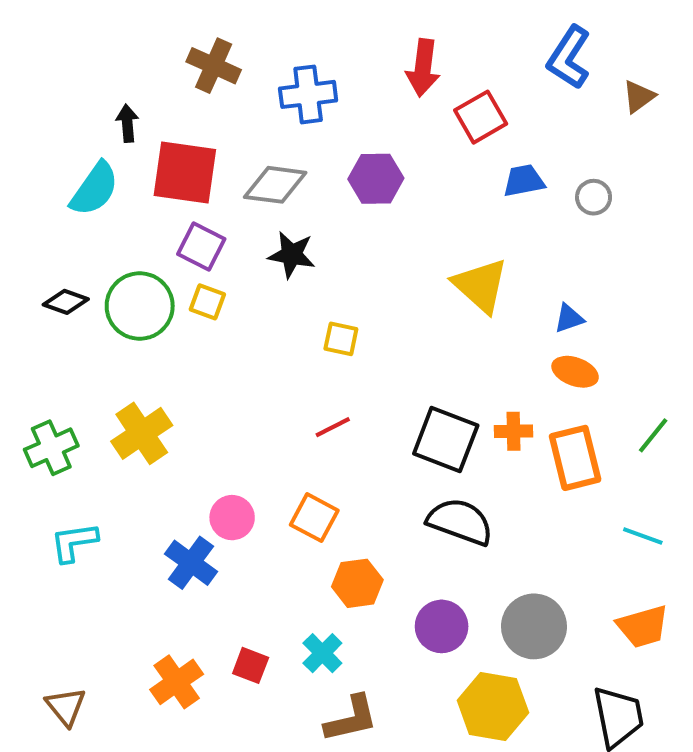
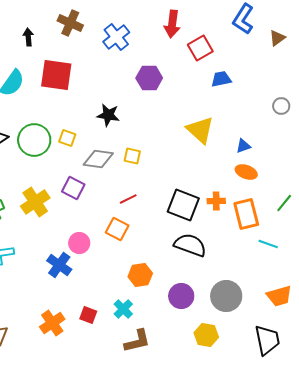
blue cross: (308, 94) -> (116, 37), turned -32
black arrow: (127, 123) -> (28, 37), moved
gray diamond: (275, 185) -> (98, 159), moved
gray circle: (594, 197) -> (281, 106), moved
purple square: (201, 246) -> (73, 188), moved
orange square: (314, 518) -> (117, 229), moved
cyan line: (643, 536) -> (268, 244), moved
yellow hexagon: (493, 706) -> (206, 335), size x0.7

